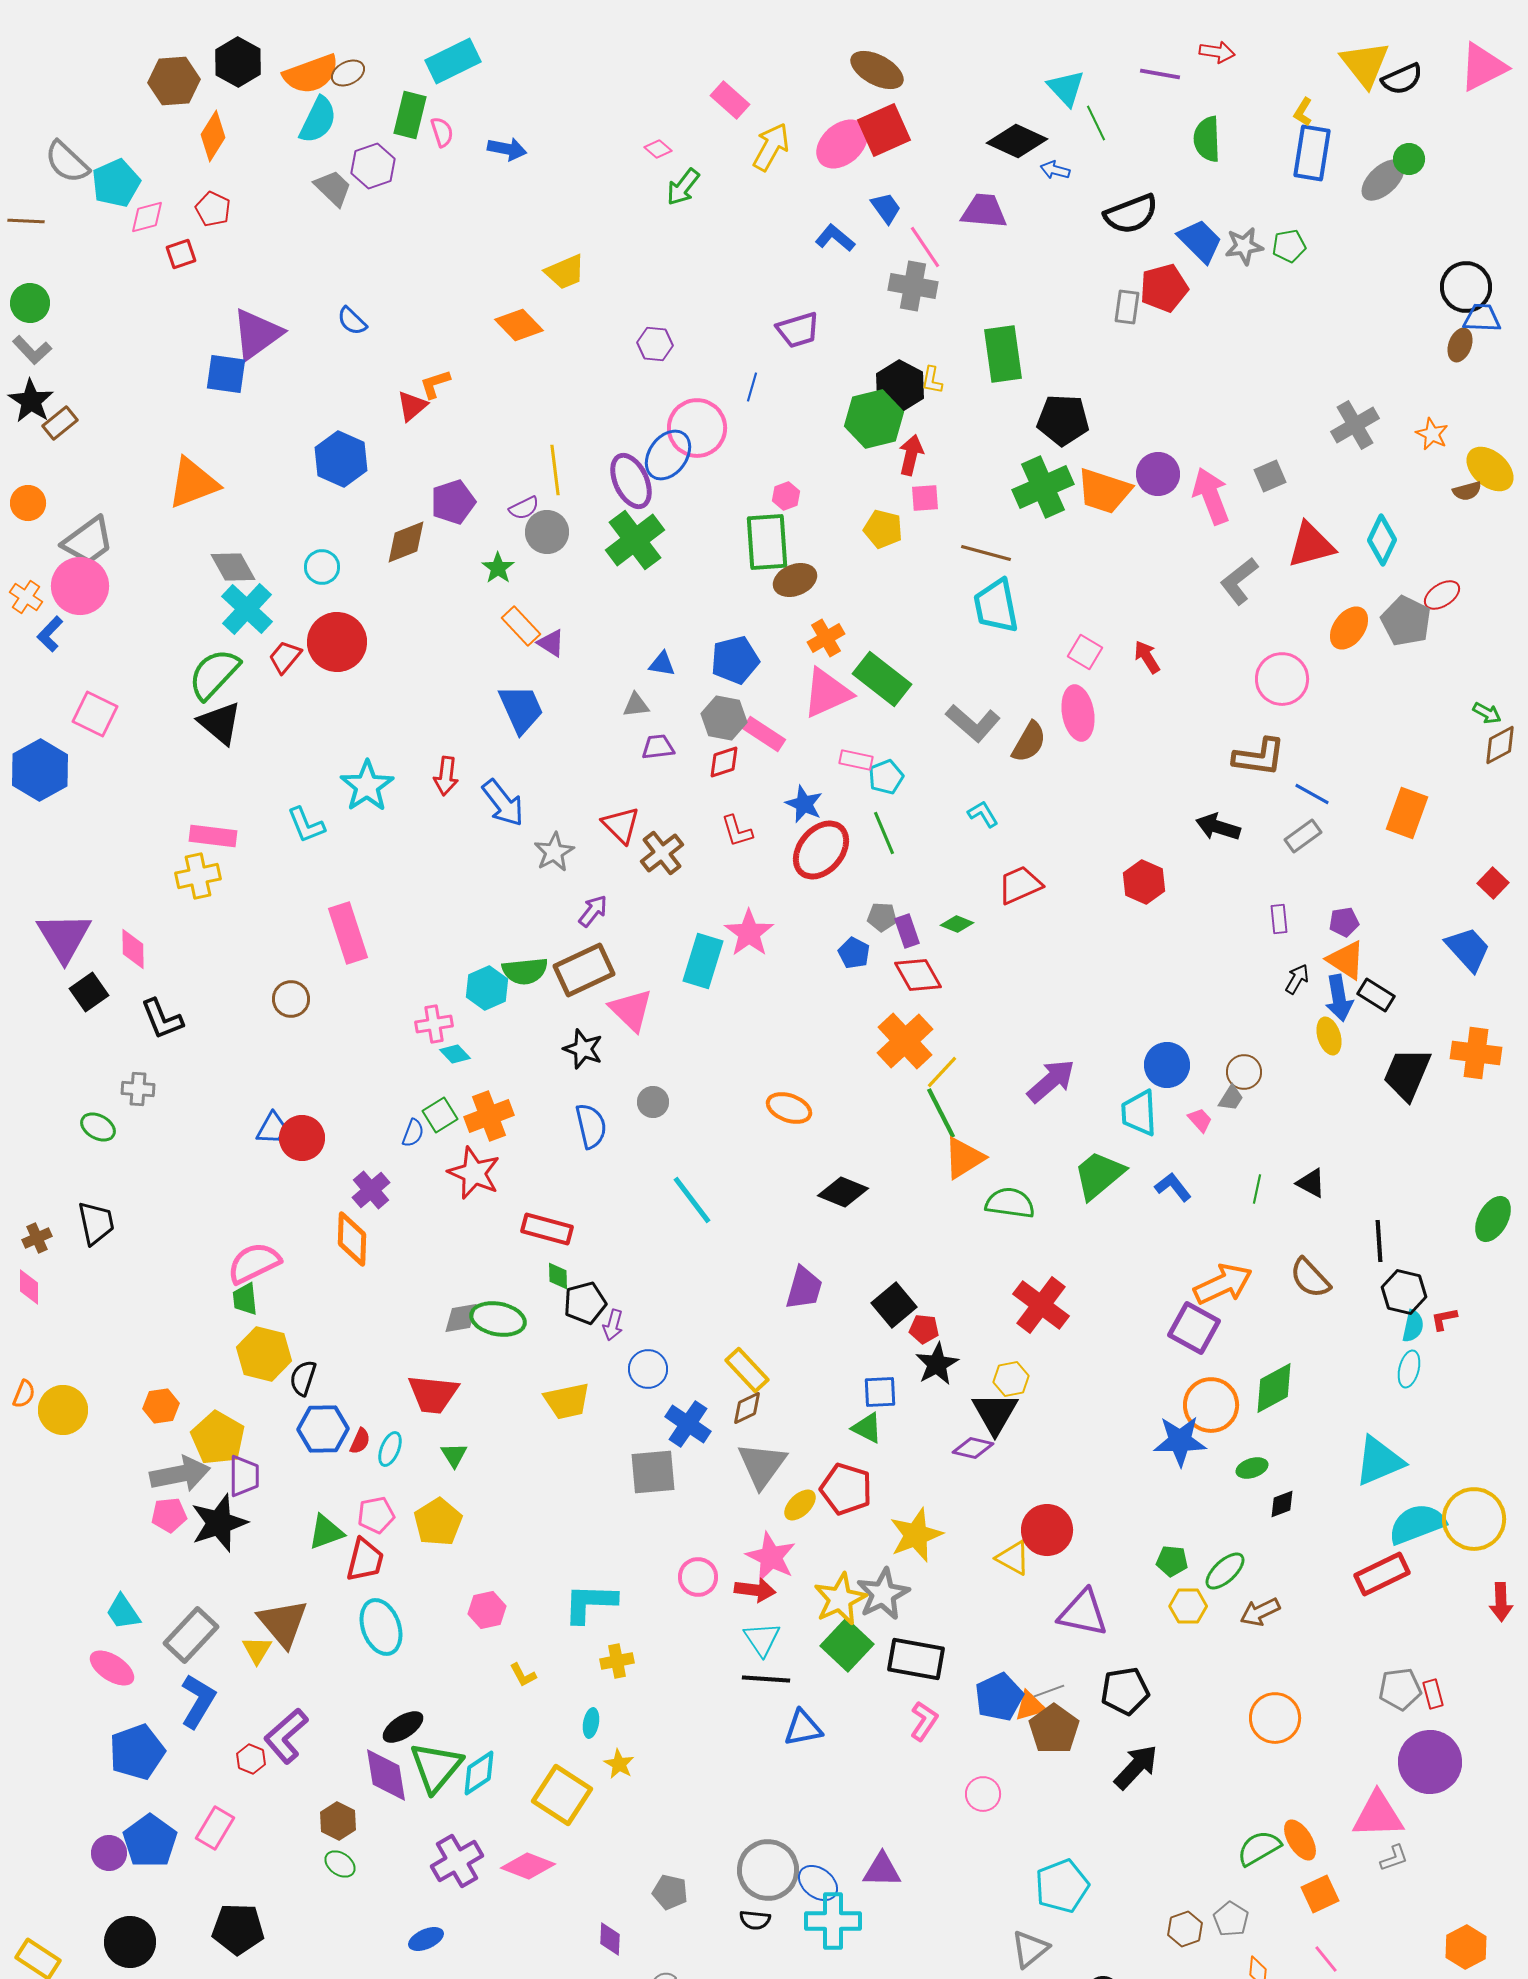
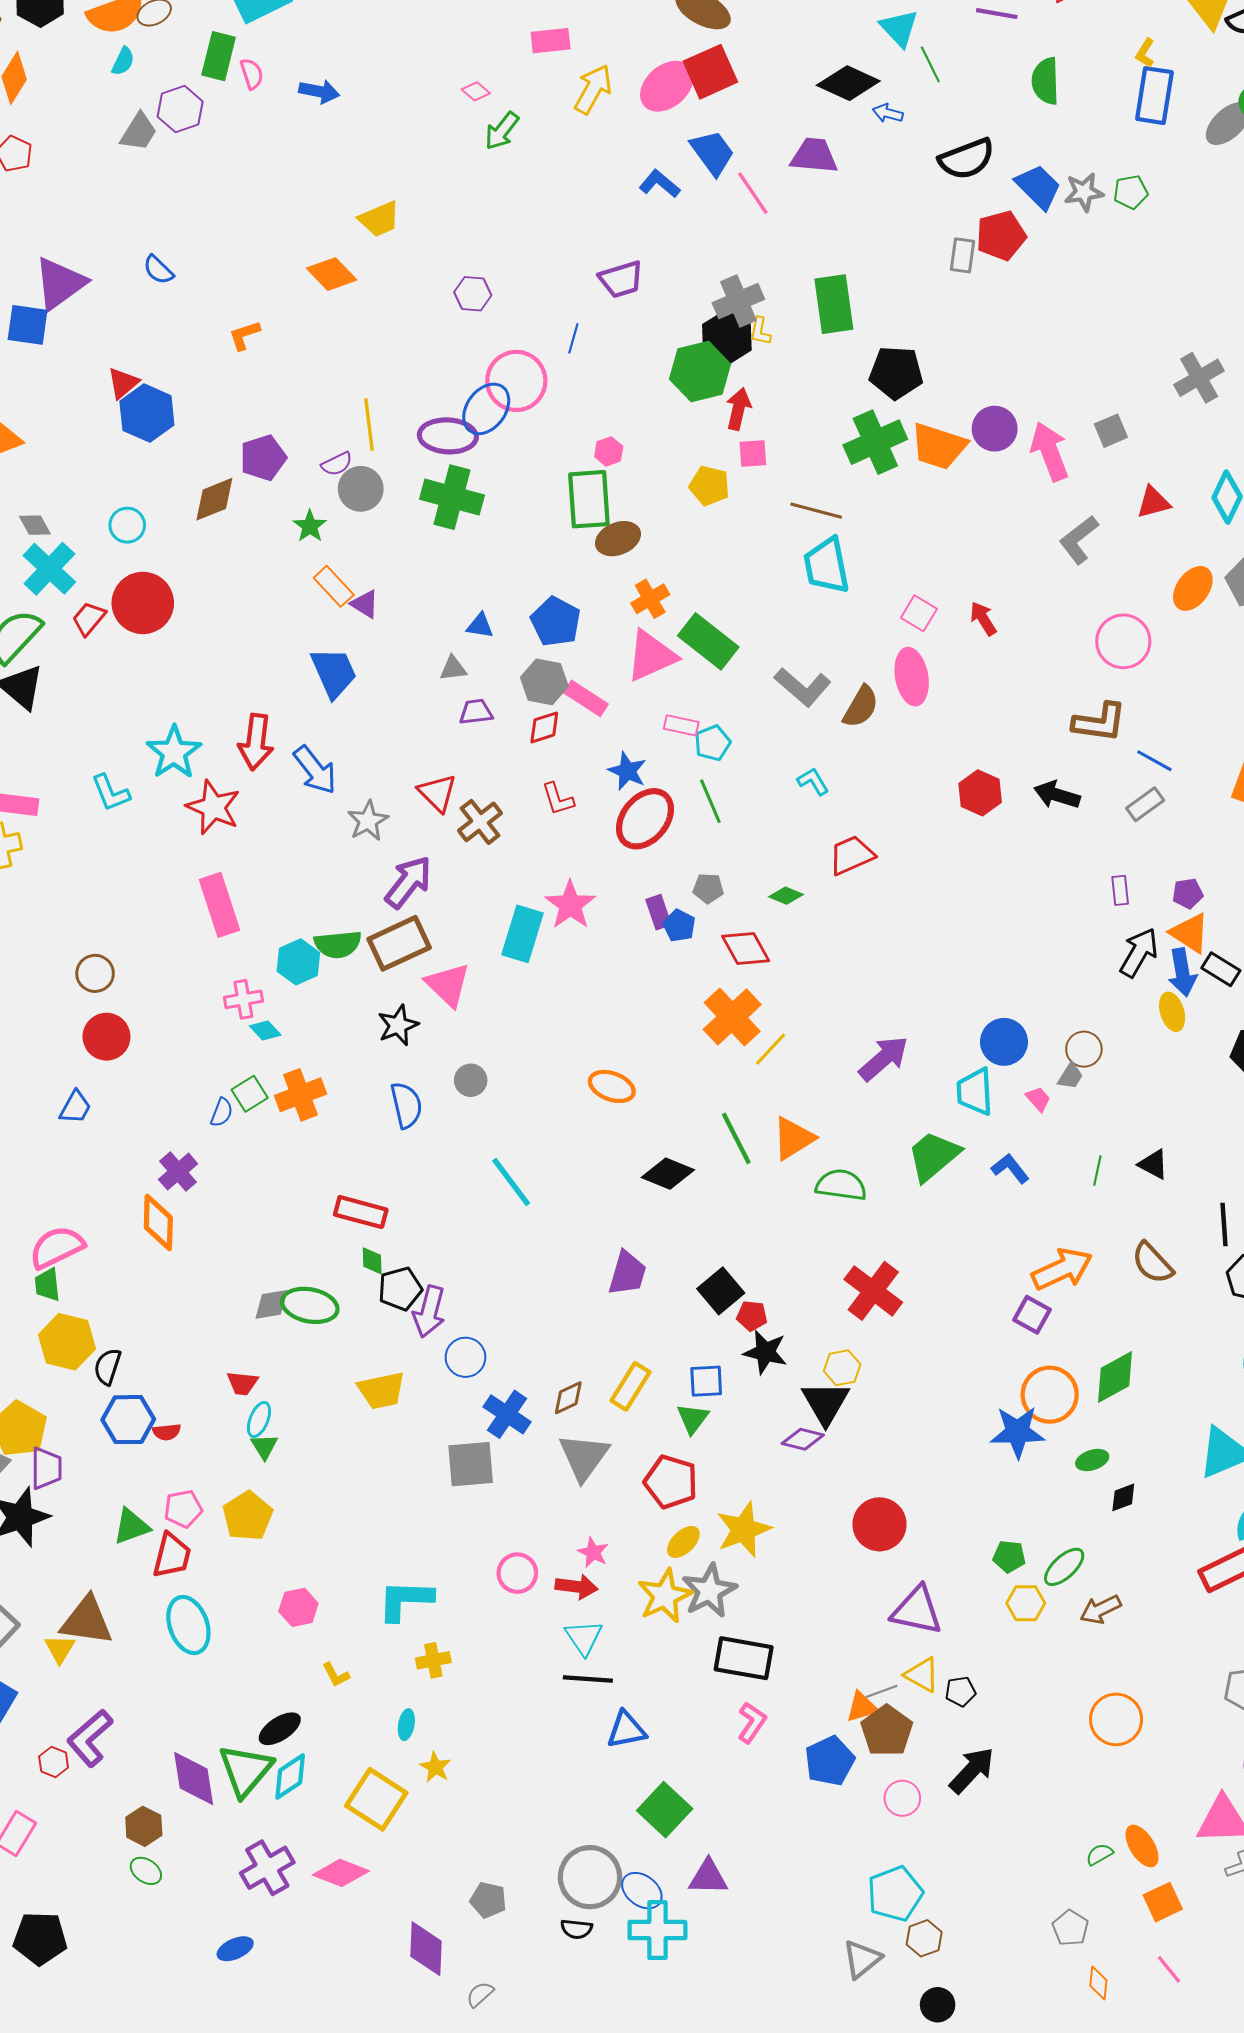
pink rectangle: (730, 100) -> (551, 41), turned -48
cyan semicircle: (318, 120) -> (123, 61), size x0.6
gray trapezoid: (333, 188) -> (139, 132), turned 78
blue trapezoid: (886, 208) -> (712, 153), size x1.4
gray cross: (913, 286) -> (738, 301), moved, turned -33
red triangle: (412, 406) -> (123, 383), moved
purple ellipse: (631, 481) -> (448, 436), turned -62
green cross: (635, 540) -> (452, 497), turned -38
red triangle: (1311, 545) -> (1153, 502), size x0.7
gray diamond: (233, 567) -> (35, 525), size x0.7
blue pentagon: (735, 660) -> (556, 622), turned -30
red arrow: (446, 776) -> (256, 742), size x1.4
red hexagon: (1144, 882) -> (980, 793), moved
purple arrow: (593, 911) -> (408, 882), size x1.6
purple rectangle: (907, 931) -> (658, 912), moved
pink rectangle: (348, 933) -> (220, 905), moved
black arrow: (1297, 979) -> (1139, 953), size x1.6
black star: (583, 1049) -> (398, 1025), turned 30
green line: (941, 1113) -> (736, 1138), moved
red circle: (302, 1138) -> (106, 1037), moved
red star: (474, 1173) -> (213, 807), moved
purple arrow: (613, 1325) -> (429, 1312), size x1.6
purple square: (1194, 1328) -> (1032, 1315), size x0.7
black star: (937, 1364) -> (765, 1352), turned -30
yellow rectangle: (747, 1370) -> (630, 1386), moved, turned 75
red trapezoid: (433, 1394) -> (242, 1383), size x0.6
green triangle: (867, 1428) -> (693, 1419), turned 40
red semicircle: (360, 1441) -> (167, 1432), turned 60
cyan ellipse: (390, 1449) -> (259, 1420), moved
yellow ellipse: (800, 1505) -> (683, 1542), moved
pink star: (771, 1557) -> (593, 1552), size x0.6
yellow triangle: (1013, 1558) -> (922, 1675), moved
brown triangle: (283, 1623) -> (87, 1621), turned -42
green square: (847, 1645) -> (665, 1810), moved
black pentagon: (1125, 1691) -> (960, 1691), size x0.6
blue pentagon: (999, 1697) -> (830, 1761), moved
black ellipse: (403, 1727) -> (280, 1729), moved
pink circle: (983, 1794) -> (902, 1798), moved
green semicircle: (1259, 1848) -> (1099, 1854), size x0.6
brown hexagon: (1185, 1929) -> (924, 1938), moved
purple diamond: (610, 1939) -> (426, 1949), size x1.6

